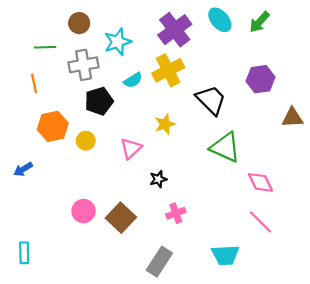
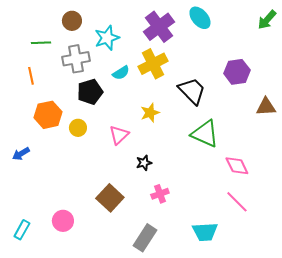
green arrow: (259, 22) -> (267, 20), moved
pink circle: (84, 211) -> (63, 221), moved
cyan rectangle: (24, 253) -> (22, 230), turned 30

